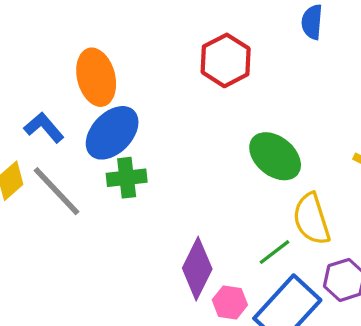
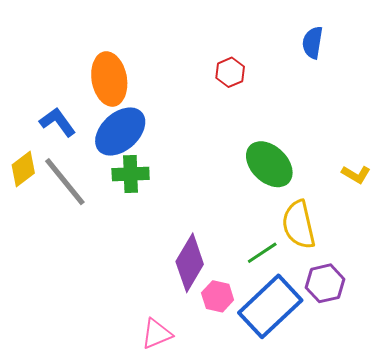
red hexagon: (226, 60) -> (230, 72), size x0.6

